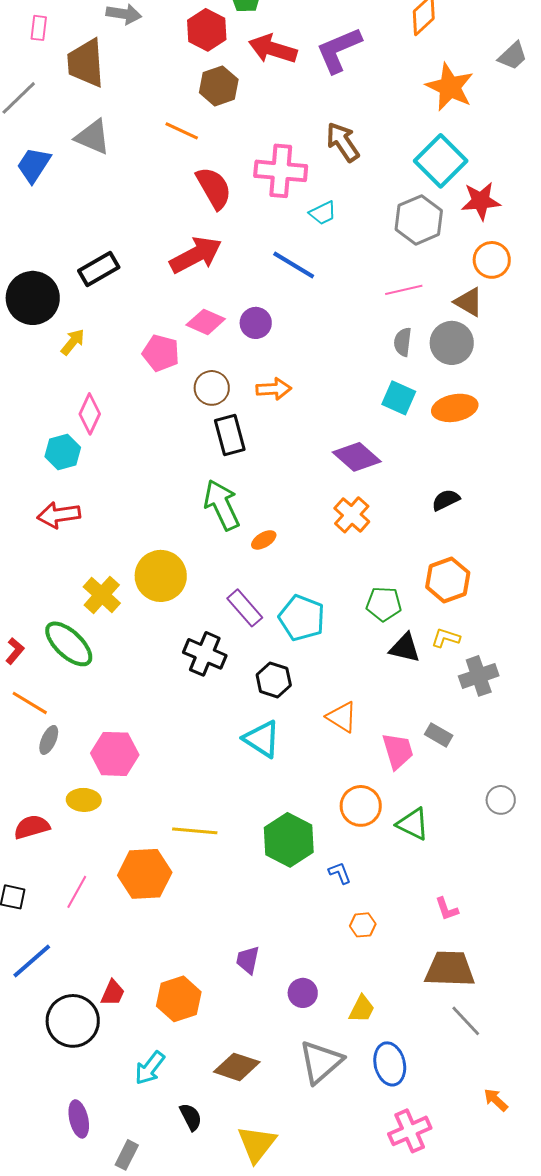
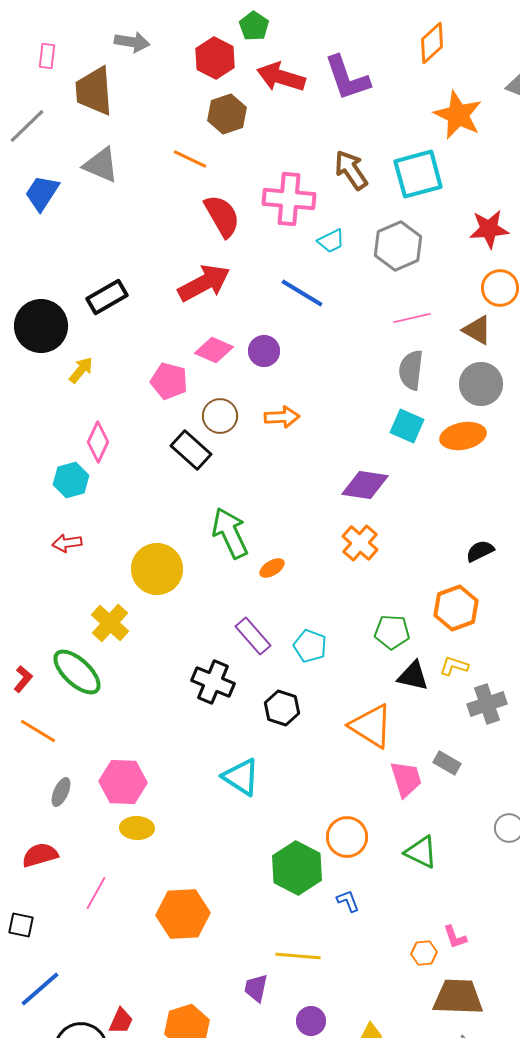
purple L-shape: (339, 50) -> (347, 78), turned -86
cyan square: (441, 161) -> (418, 174), moved, turned 30
gray hexagon: (419, 220) -> (398, 246), moved
gray semicircle: (403, 342) -> (411, 370), size x1.4
gray circle: (452, 343) -> (481, 384), moved
black rectangle: (230, 435) -> (191, 450), moved, turned -33
purple diamond: (357, 457) -> (365, 485), turned -33
black semicircle: (446, 500) -> (480, 551), moved
red arrow: (59, 515) -> (67, 543), size x0.7
yellow circle: (161, 576) -> (157, 569), moved
cyan pentagon: (302, 618) -> (310, 646), size x0.7
orange triangle: (342, 717) -> (371, 726), moved, size x1.4
cyan triangle: (262, 739) -> (241, 777), moved
gray ellipse: (49, 740) -> (61, 792), moved
yellow ellipse: (84, 800) -> (137, 828), moved
orange circle: (361, 806) -> (347, 837), moved
yellow line: (195, 831) -> (298, 956), moved
orange hexagon: (145, 874) -> (183, 914), moved
pink line: (77, 892) -> (96, 893), moved
orange hexagon: (363, 925) -> (424, 953), moved

